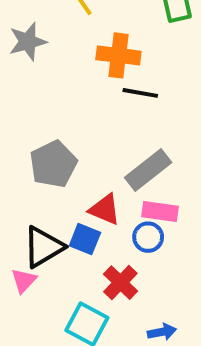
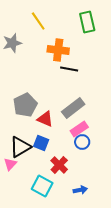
red triangle: (105, 209) -> (45, 119), moved
pink rectangle: (160, 211) -> (79, 129), turned -42
blue circle: (148, 237) -> (82, 142), moved

